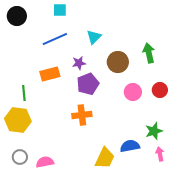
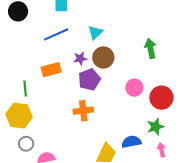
brown circle: (118, 62) -> (103, 57), moved
red circle: (160, 90) -> (161, 98), moved, size x1.5
gray circle: (20, 157) -> (26, 144), moved

